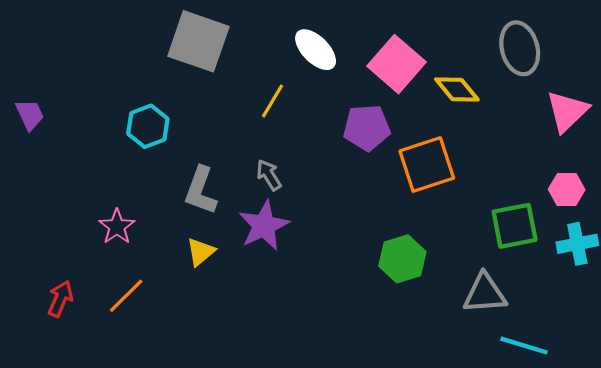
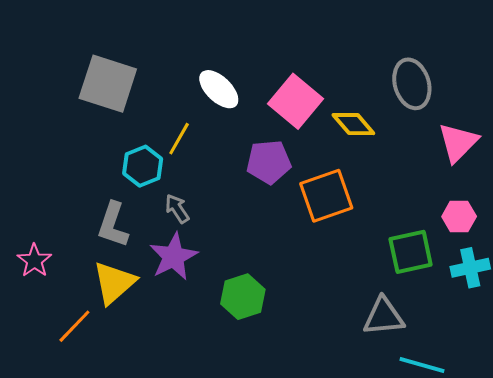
cyan hexagon: (148, 126) -> (143, 166), moved
yellow triangle: (201, 252) -> (114, 283), size x1.6
green hexagon: (402, 259) -> (243, 297), moved
orange line: (126, 296) -> (74, 326), moved

